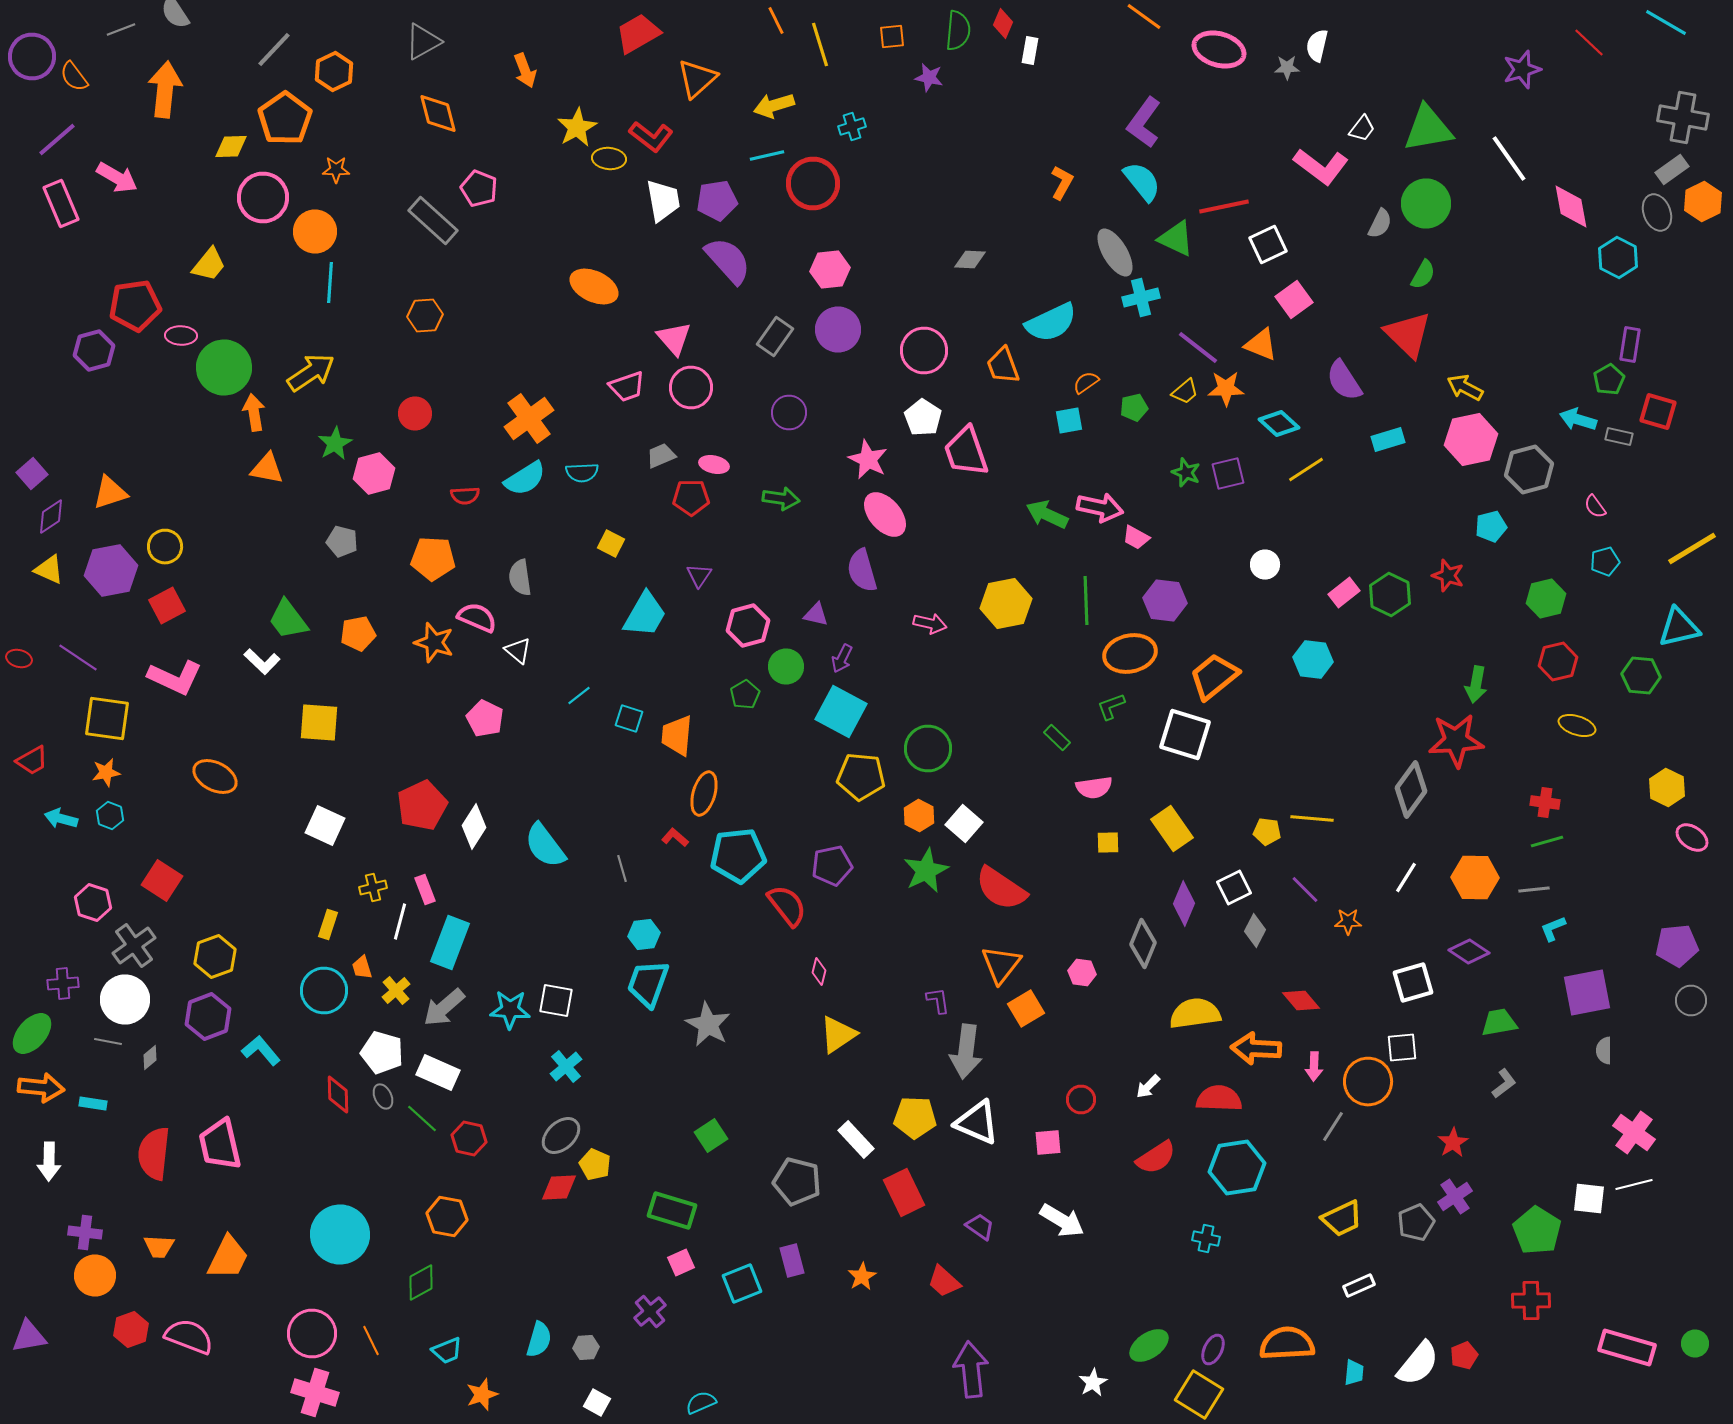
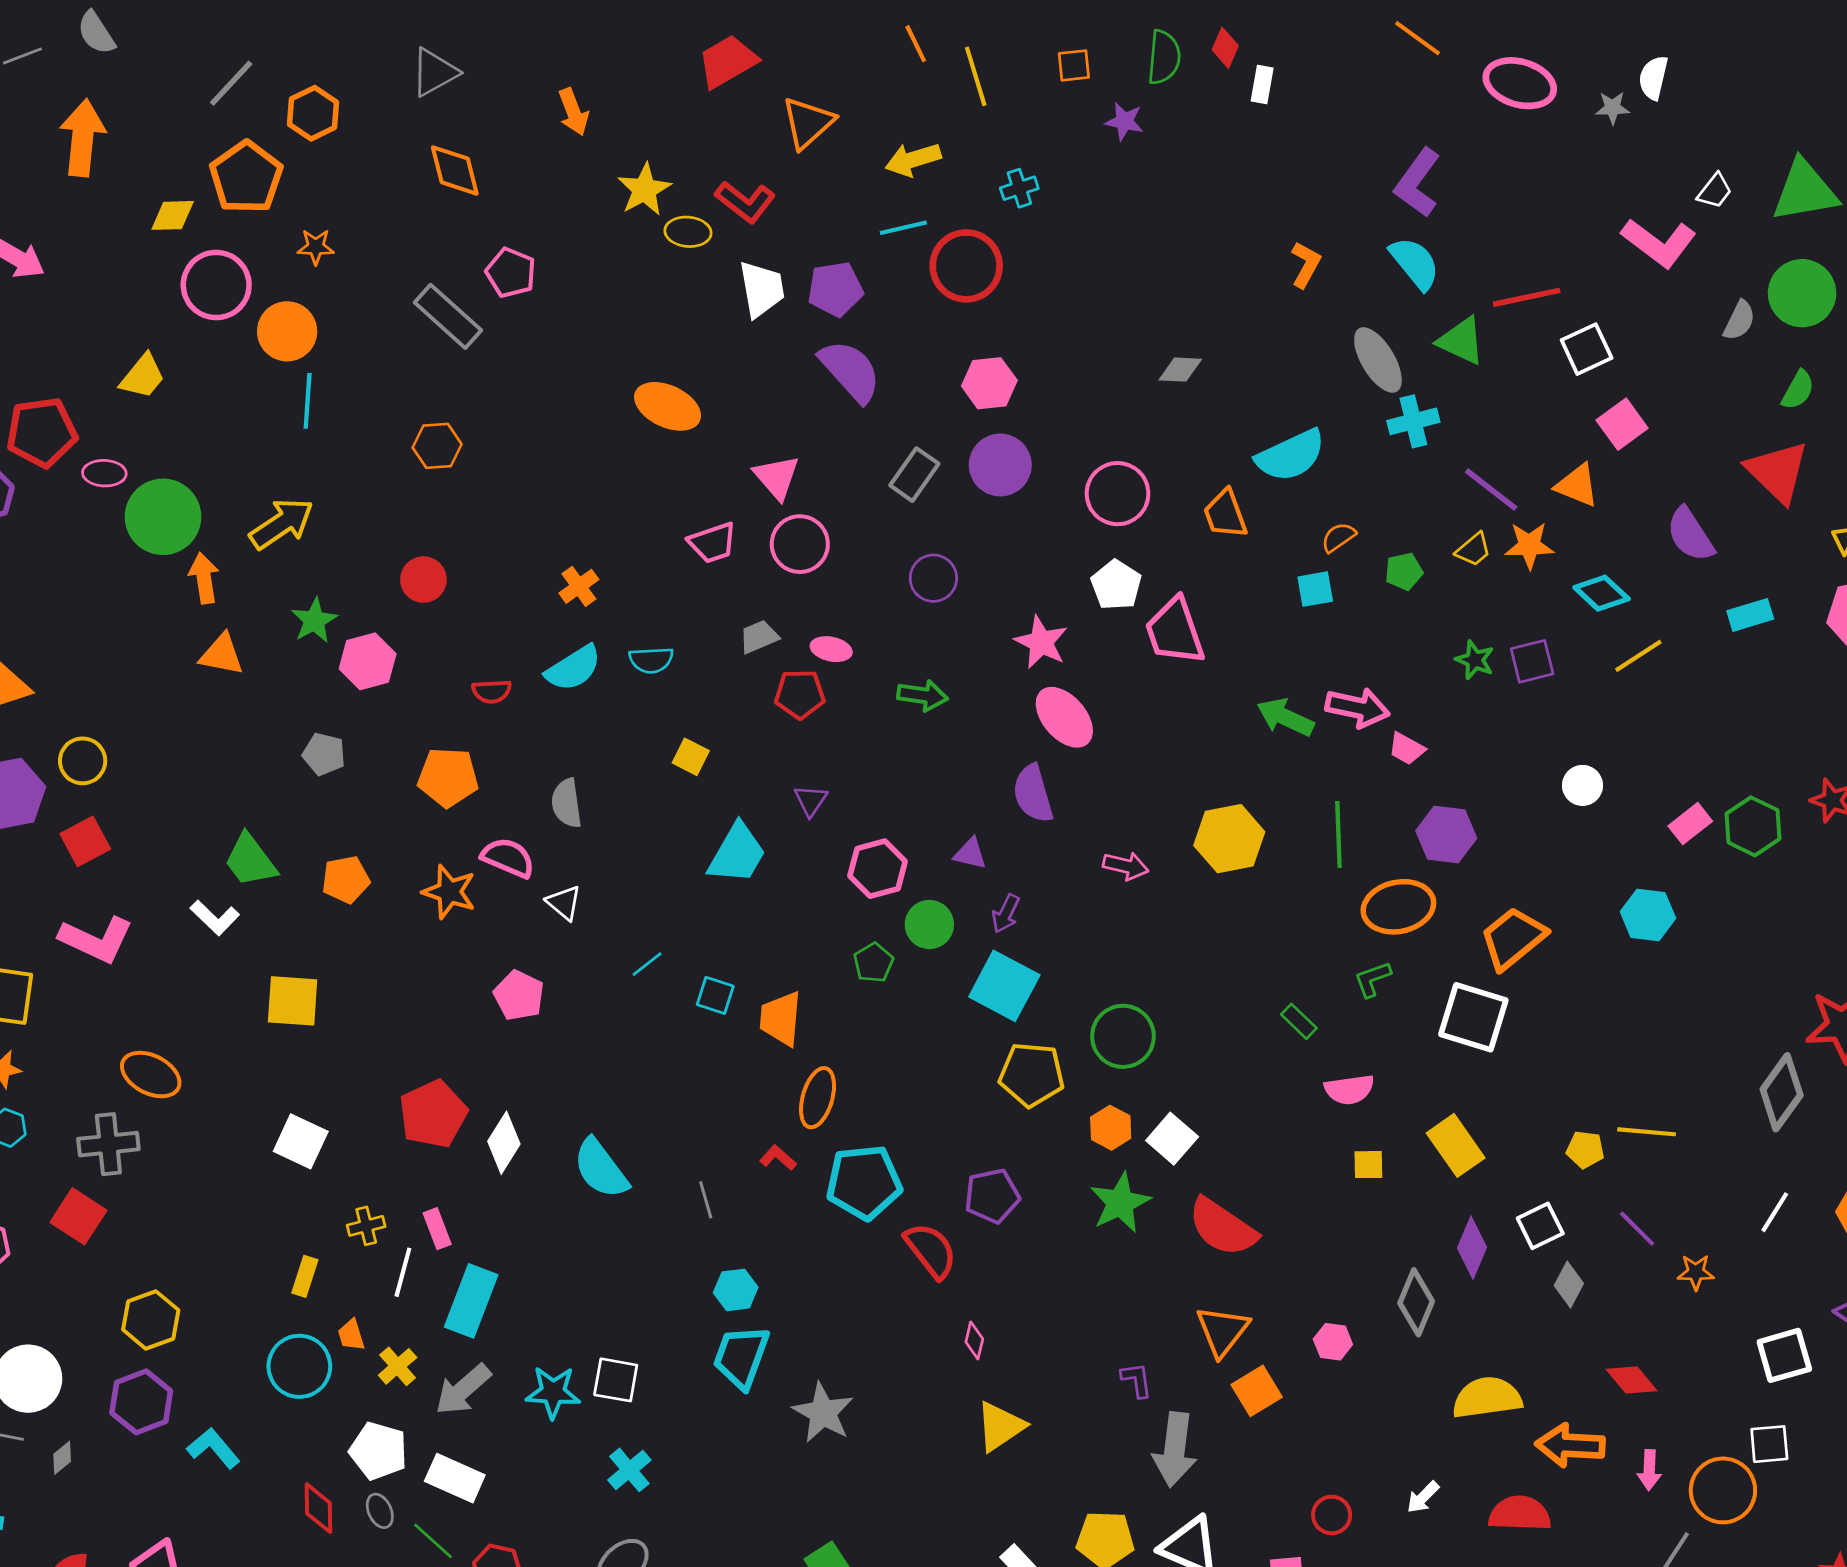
orange cross: (529, 418) -> (579, 586), size x0.6
gray cross: (134, 946) -> (108, 1144), moved, turned 30

